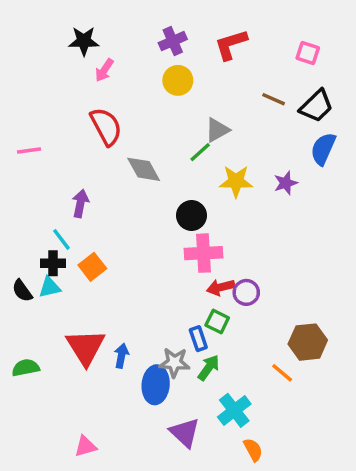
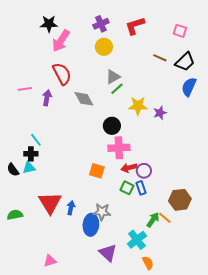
pink arrow: (104, 70) -> (61, 41), size x1.6
gray triangle: (217, 130) -> (113, 77), moved
pink line: (29, 150) -> (25, 89), moved
purple star: (286, 183) -> (160, 113), moved
purple arrow: (80, 204) -> (47, 98), moved
orange square: (92, 267) -> (97, 171), moved, turned -35
blue rectangle: (198, 339) -> (141, 188), moved
green arrow: (209, 368) -> (153, 220), moved

